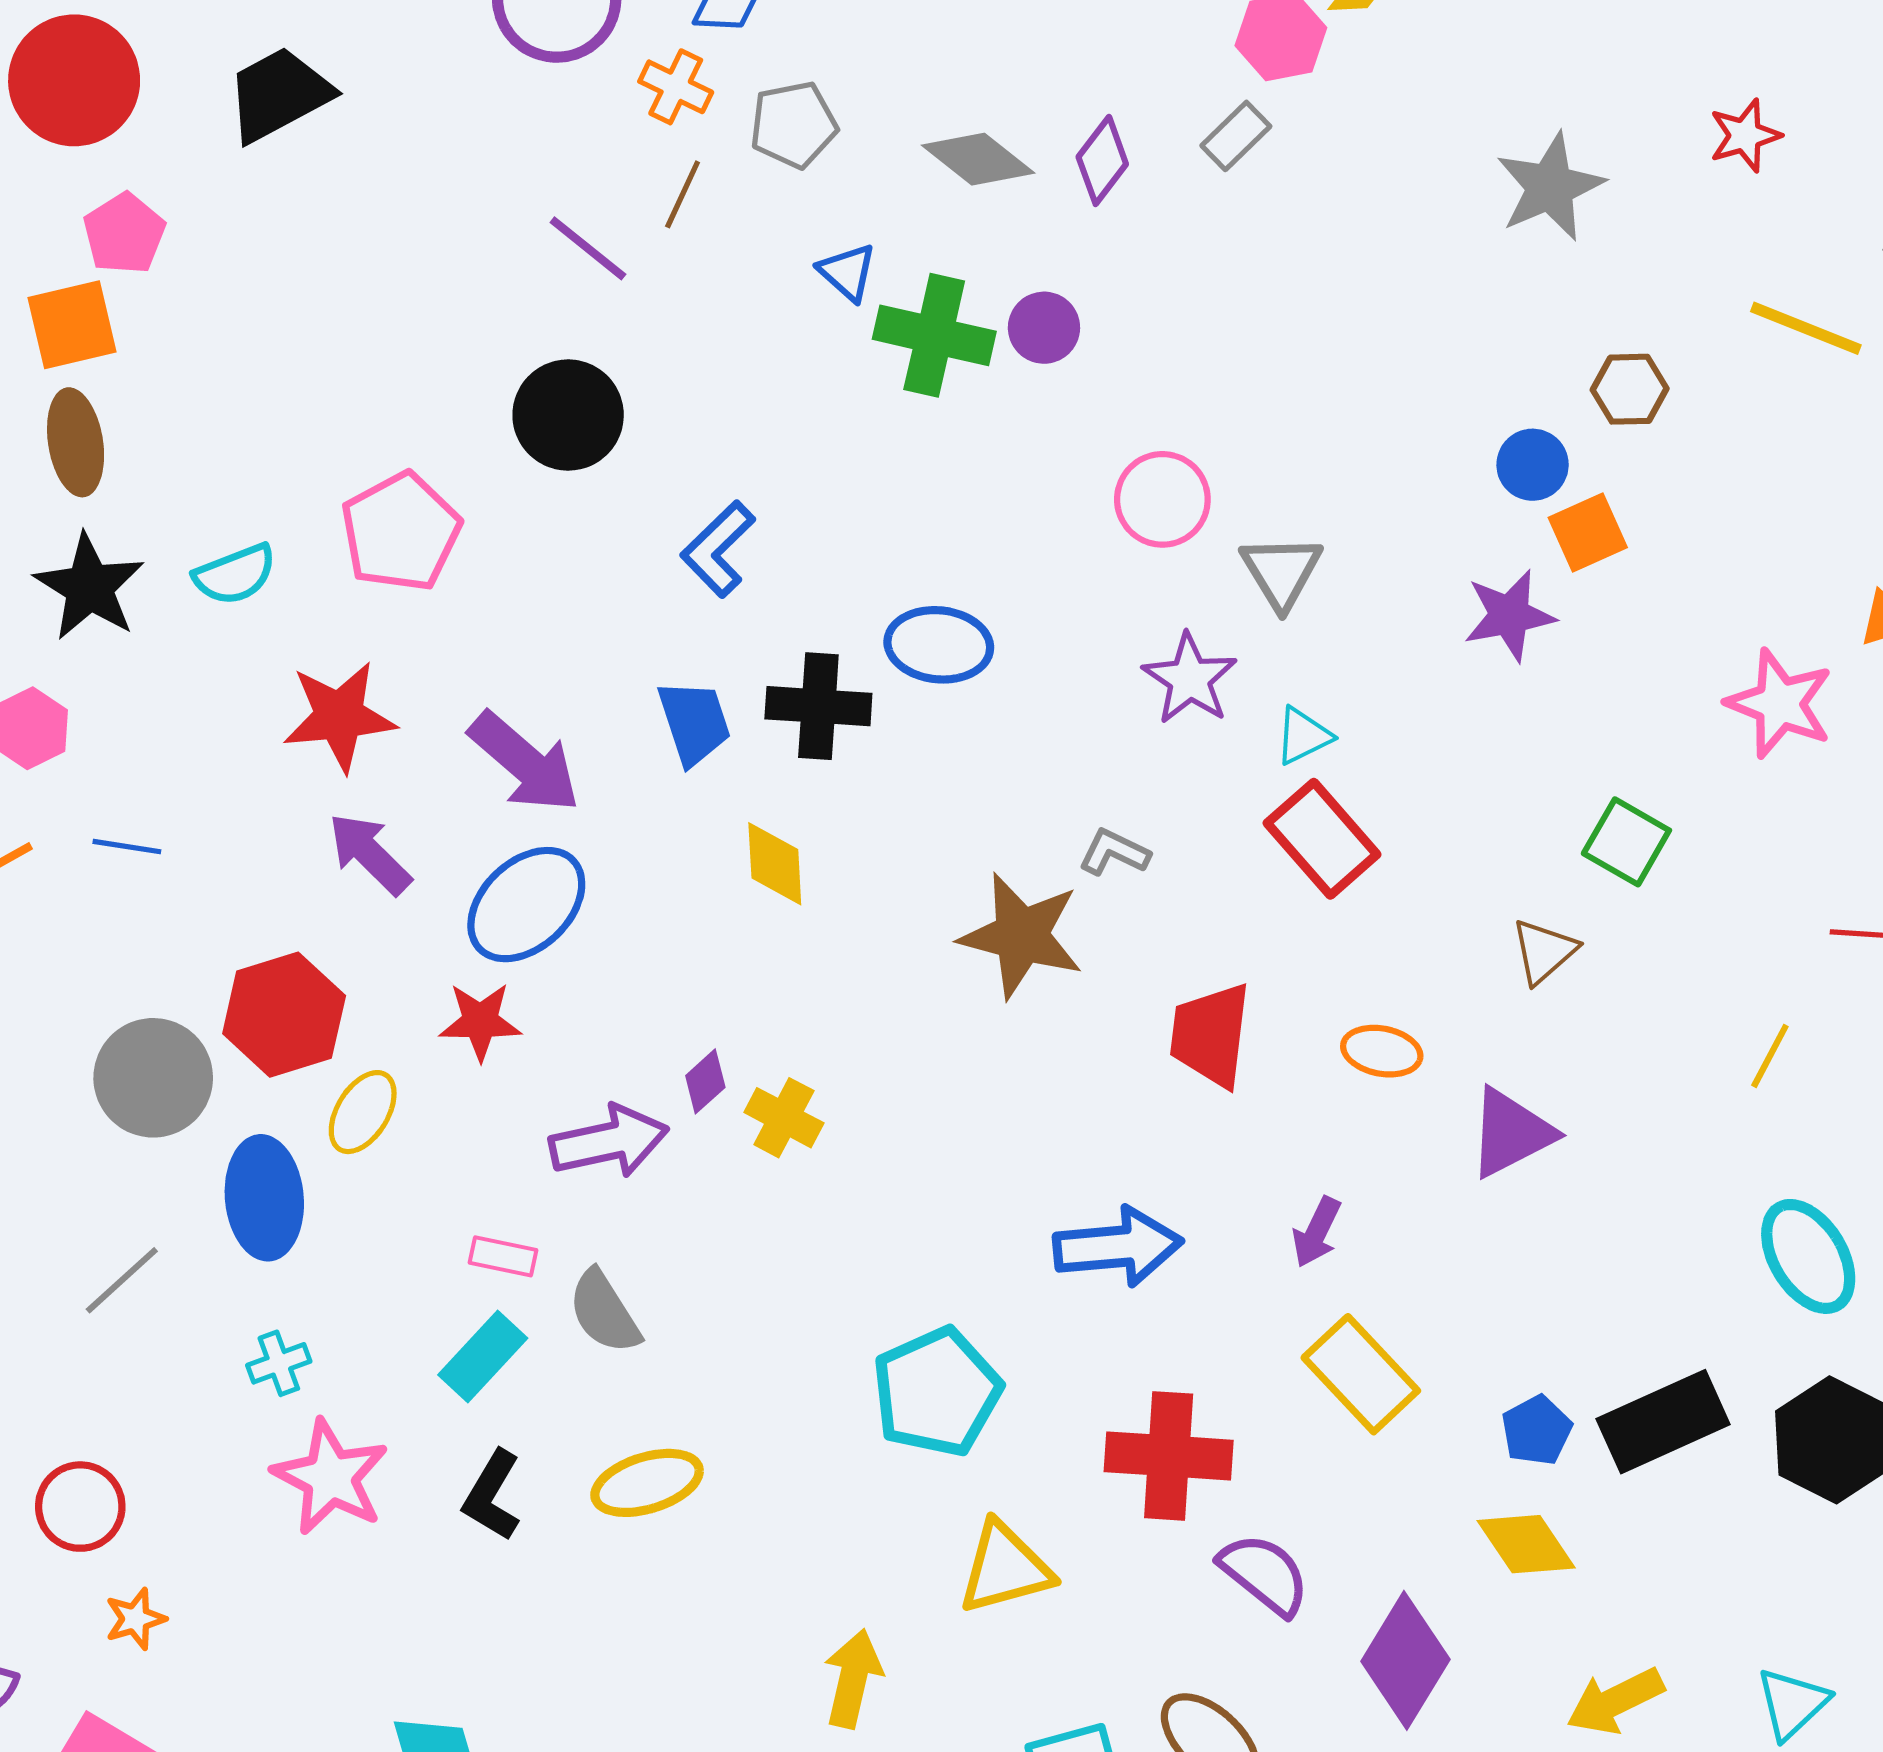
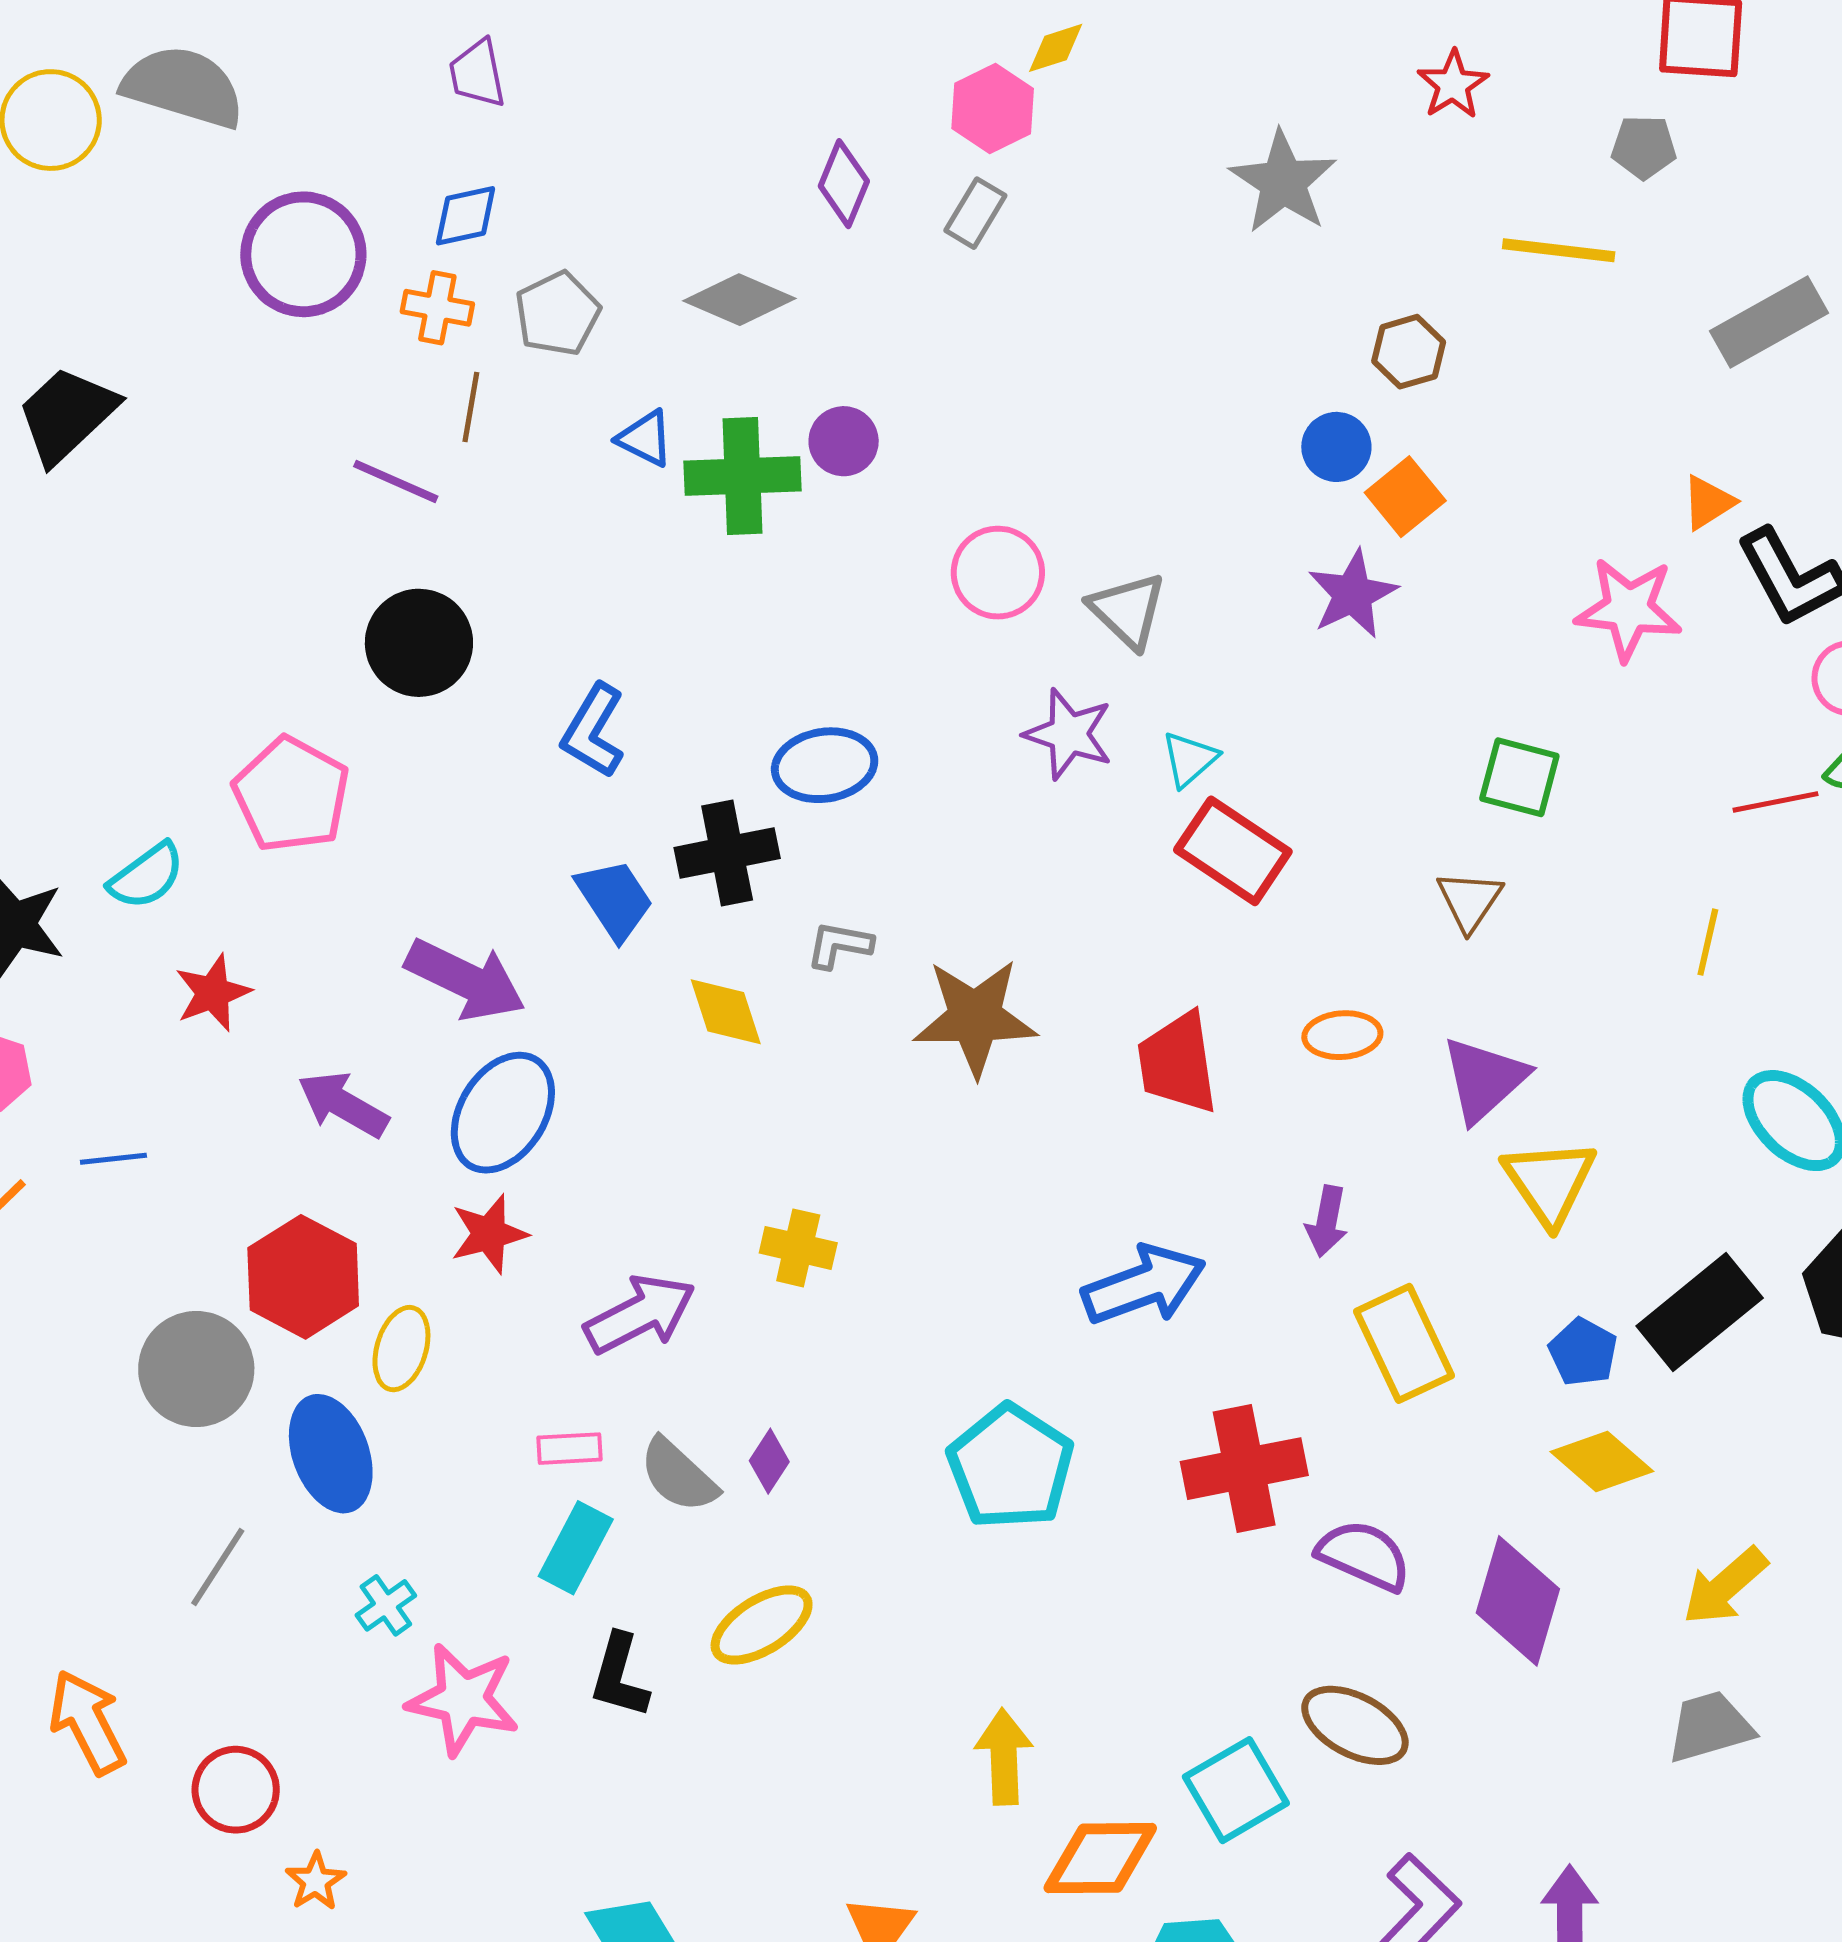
purple diamond: (1102, 160) -> (844, 184), moved
red star: (339, 716) -> (213, 993), moved, size x0.7
gray L-shape: (1114, 852) -> (839, 945), moved
purple diamond: (705, 1081) -> (769, 1461), moved
yellow rectangle: (1361, 1374) -> (1404, 1343), turned 33
yellow triangle: (1005, 1568) -> (1549, 1182), moved, turned -34

